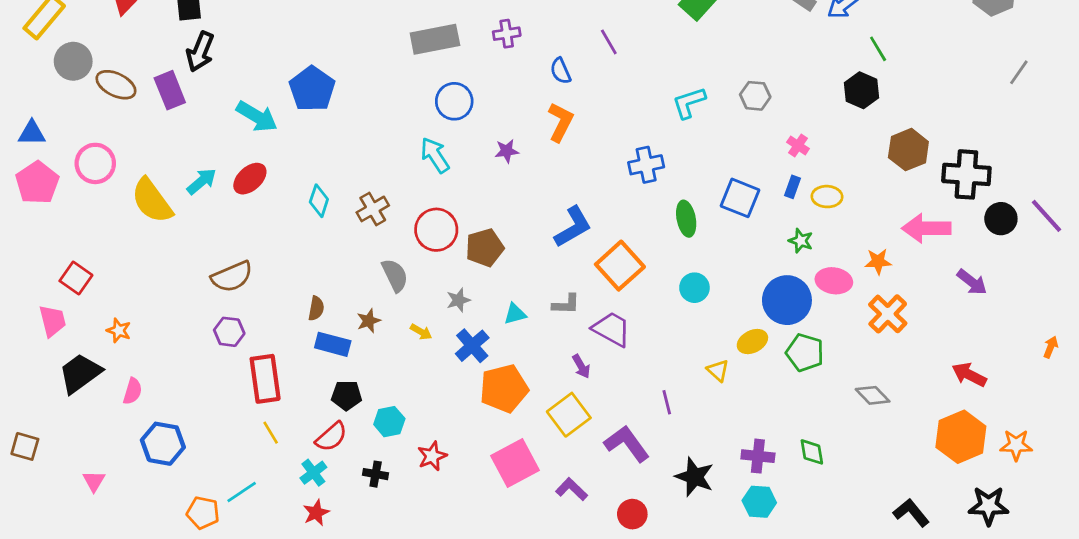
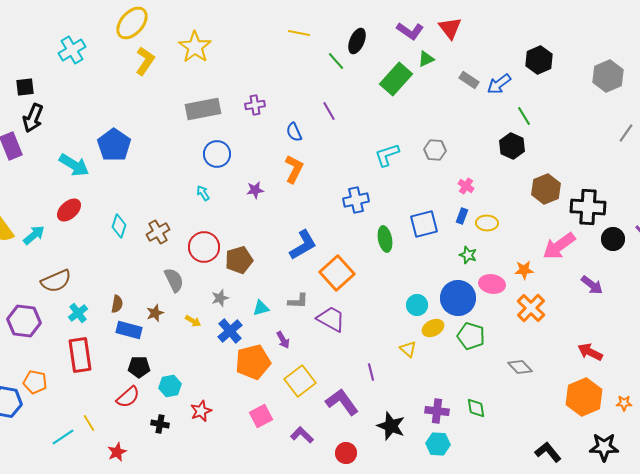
cyan arrow: (435, 155) -> (203, 193), size x0.6
cyan arrow: (202, 181) -> (34, 235), moved
blue square: (740, 198) -> (424, 224), turned -36
pink arrow: (926, 228) -> (559, 246), turned -36
cyan circle: (694, 288) -> (417, 305), moved
purple hexagon: (229, 332) -> (24, 321), moved, size x1.5
purple arrow: (581, 366) -> (283, 340), moved
yellow line: (271, 433) -> (89, 423), moved
orange star: (1016, 445) -> (624, 403), size x0.7
pink square: (515, 463) -> (261, 416), size x0.7
cyan cross: (313, 473) -> (78, 313), moved
orange pentagon: (203, 513) -> (35, 382), moved

